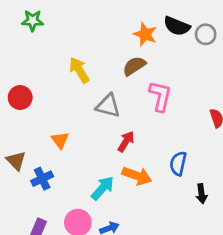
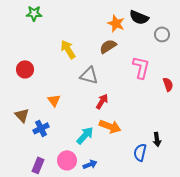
gray circle: (206, 34) -> (162, 34), moved
pink L-shape: (160, 96) -> (141, 67), moved
blue semicircle: (178, 163) -> (140, 152), moved

